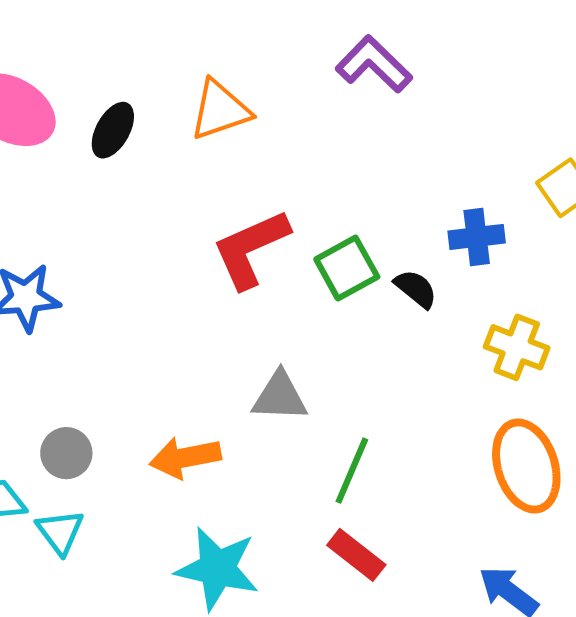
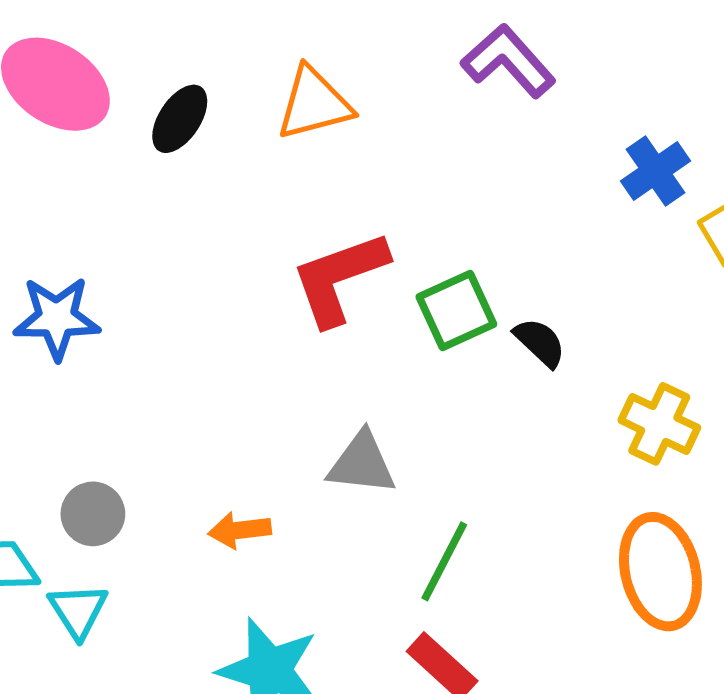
blue cross: (477, 237) -> (655, 171), moved, turned -32
orange arrow: (185, 458) -> (240, 530), size x0.7

